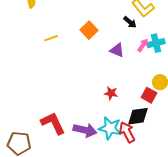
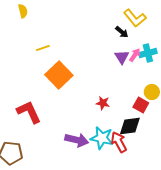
orange square: (89, 30) -> (59, 75), moved, size x1.5
purple triangle: (117, 50) -> (122, 57), moved, turned 35
red L-shape: (53, 123) -> (29, 112), moved

